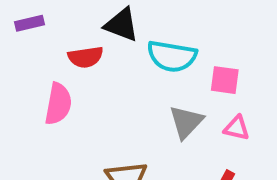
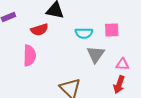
cyan semicircle: (172, 56) -> (84, 33), moved, size x0.7
pink triangle: (237, 128) -> (122, 64), moved

